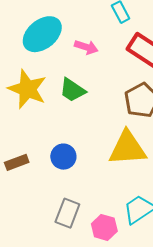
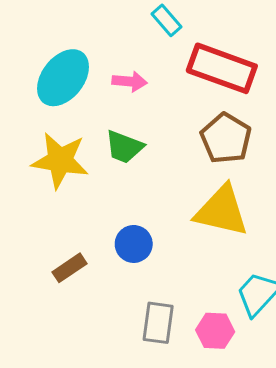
yellow triangle: (127, 148) -> (222, 211), turned 30

